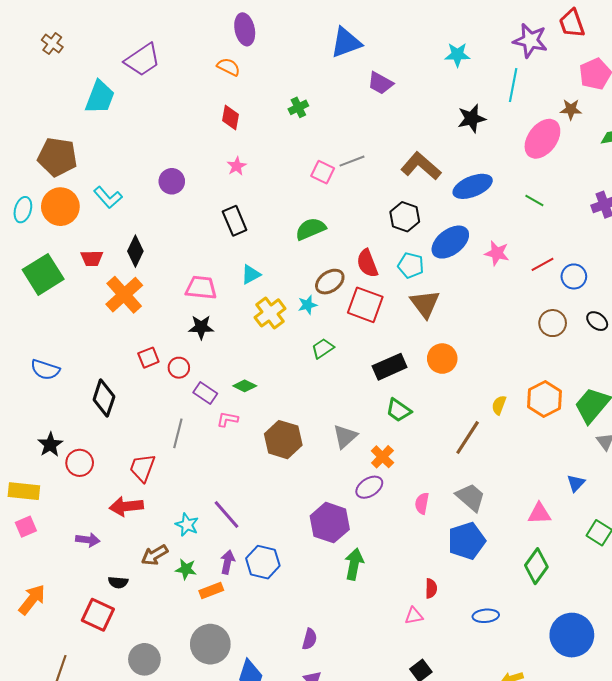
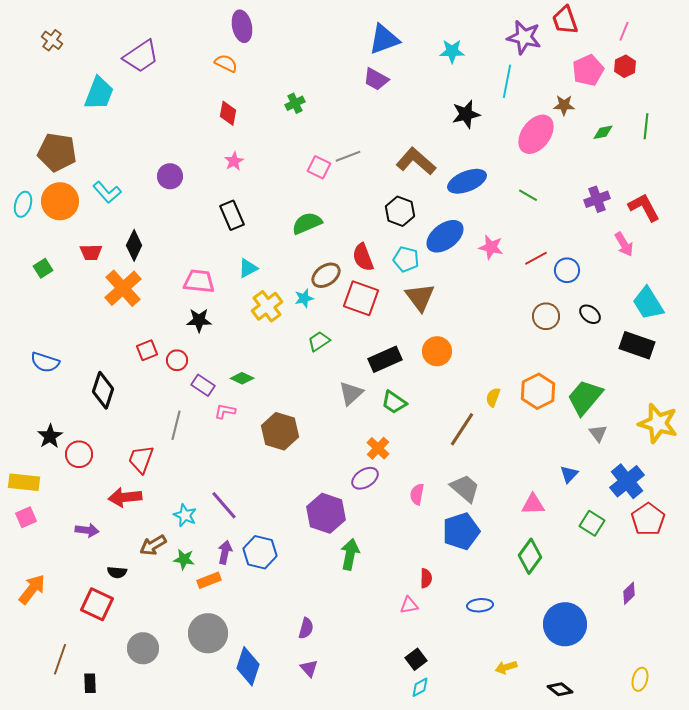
blue triangle: (346, 43) -> (384, 39), moved
green square: (43, 274) -> (43, 268), size x0.5
gray triangle: (345, 437) -> (351, 393), moved

